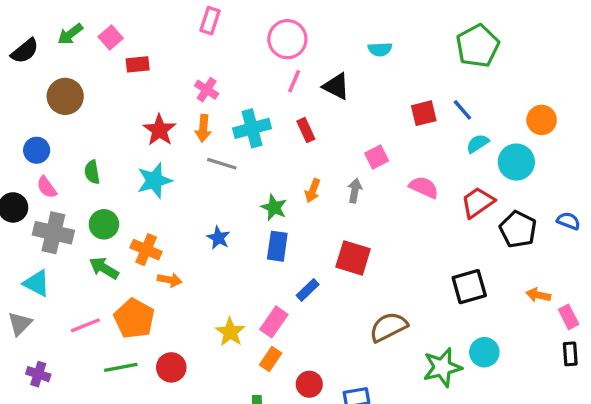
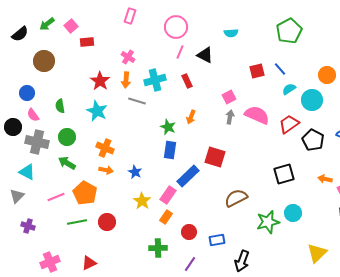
cyan star: (154, 181) -> (97, 111), turned -30
pink semicircle: (424, 187) -> (257, 115), size x1.4
gray arrow: (355, 191) -> (230, 117), moved
blue star: (218, 238) -> (135, 172), moved
orange cross: (146, 250) -> (105, 148), moved
blue rectangle: (308, 290) -> (188, 176), size x1.6

